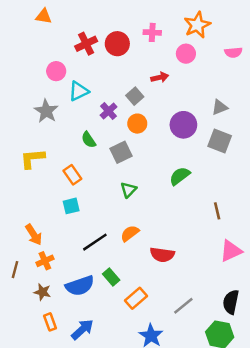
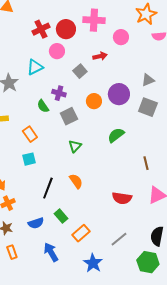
orange star: (197, 25) -> (146, 14), moved
pink cross: (152, 32) -> (94, 20), size x1.5
pink circle: (56, 71) -> (57, 51), moved
purple cross: (109, 111) -> (59, 93), moved, turned -32
orange circle: (137, 124) -> (94, 101), moved
orange semicircle: (130, 233) -> (76, 181), turned 91
black line: (95, 242) -> (48, 188), turned -35
red semicircle: (162, 255) -> (122, 198), moved
blue semicircle: (80, 286) -> (36, 223), size x0.7
blue arrow: (82, 329) -> (51, 252), moved, turned -78

